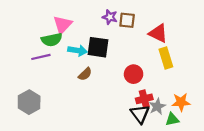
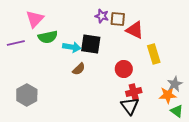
pink triangle: (62, 25) -> (35, 19), moved
red triangle: (158, 33) -> (135, 30), moved
purple line: (41, 57) -> (16, 43), moved
gray star: (157, 106) -> (175, 84), moved
green triangle: (172, 119) -> (177, 111), moved, turned 48

